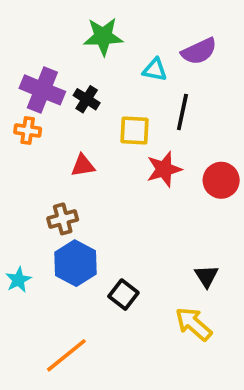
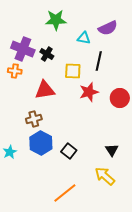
red triangle: (83, 166) -> (45, 90), size x1.5
black square: (123, 295) -> (69, 151), moved
orange line: (66, 355) -> (65, 193), moved

